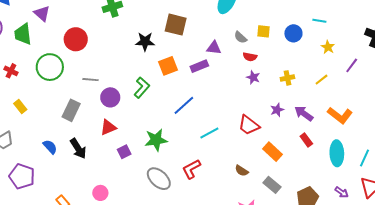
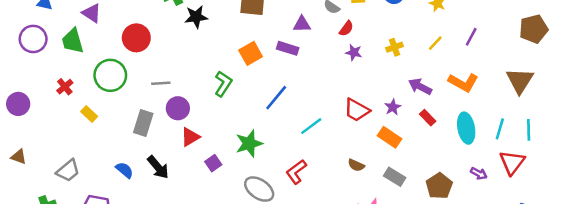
black star: (145, 42) -> (196, 17), moved
red semicircle: (250, 57) -> (346, 28), turned -56
purple line: (352, 65) -> (471, 37), moved
purple rectangle: (199, 66) -> (288, 48), turned 48
red cross: (11, 71) -> (65, 87), turned 32
purple circle: (110, 97) -> (178, 108), moved
yellow rectangle: (20, 106) -> (89, 114), moved
purple star: (277, 110) -> (393, 107), moved

